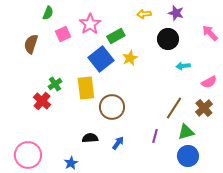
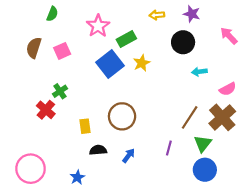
pink square: (63, 34) -> (62, 51), moved
yellow rectangle: (86, 88) -> (85, 126), moved, size x0.6
brown cross: (204, 108) -> (222, 117), size x1.4
green triangle: (186, 132) -> (203, 144), turned -36

